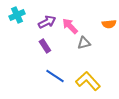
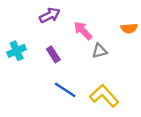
cyan cross: (17, 15) -> (17, 51), moved
purple arrow: (47, 22) -> (50, 15), moved

